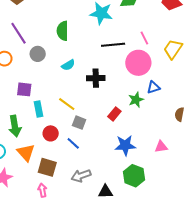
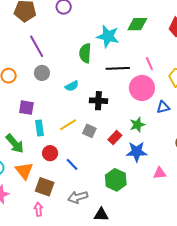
green semicircle: (63, 31) -> (85, 53), moved
purple line: (18, 33) -> (37, 46), moved
blue triangle: (153, 87) -> (163, 107), moved
yellow line: (67, 104) -> (68, 125), turned -72
gray square: (79, 123) -> (89, 131), moved
green arrow: (15, 126) -> (15, 144), turned -35
blue star: (125, 145) -> (137, 152), moved
green hexagon: (134, 176) -> (116, 180), moved

